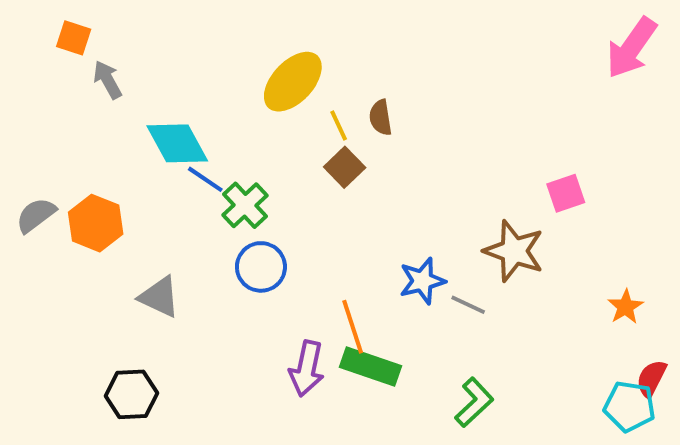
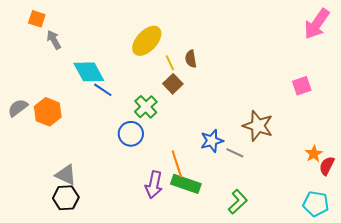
pink square: (566, 193) -> (302, 86), moved
green cross: (245, 205) -> (146, 107), moved
gray triangle: (159, 297) -> (66, 175), moved
red semicircle: (651, 378) -> (327, 166), moved

